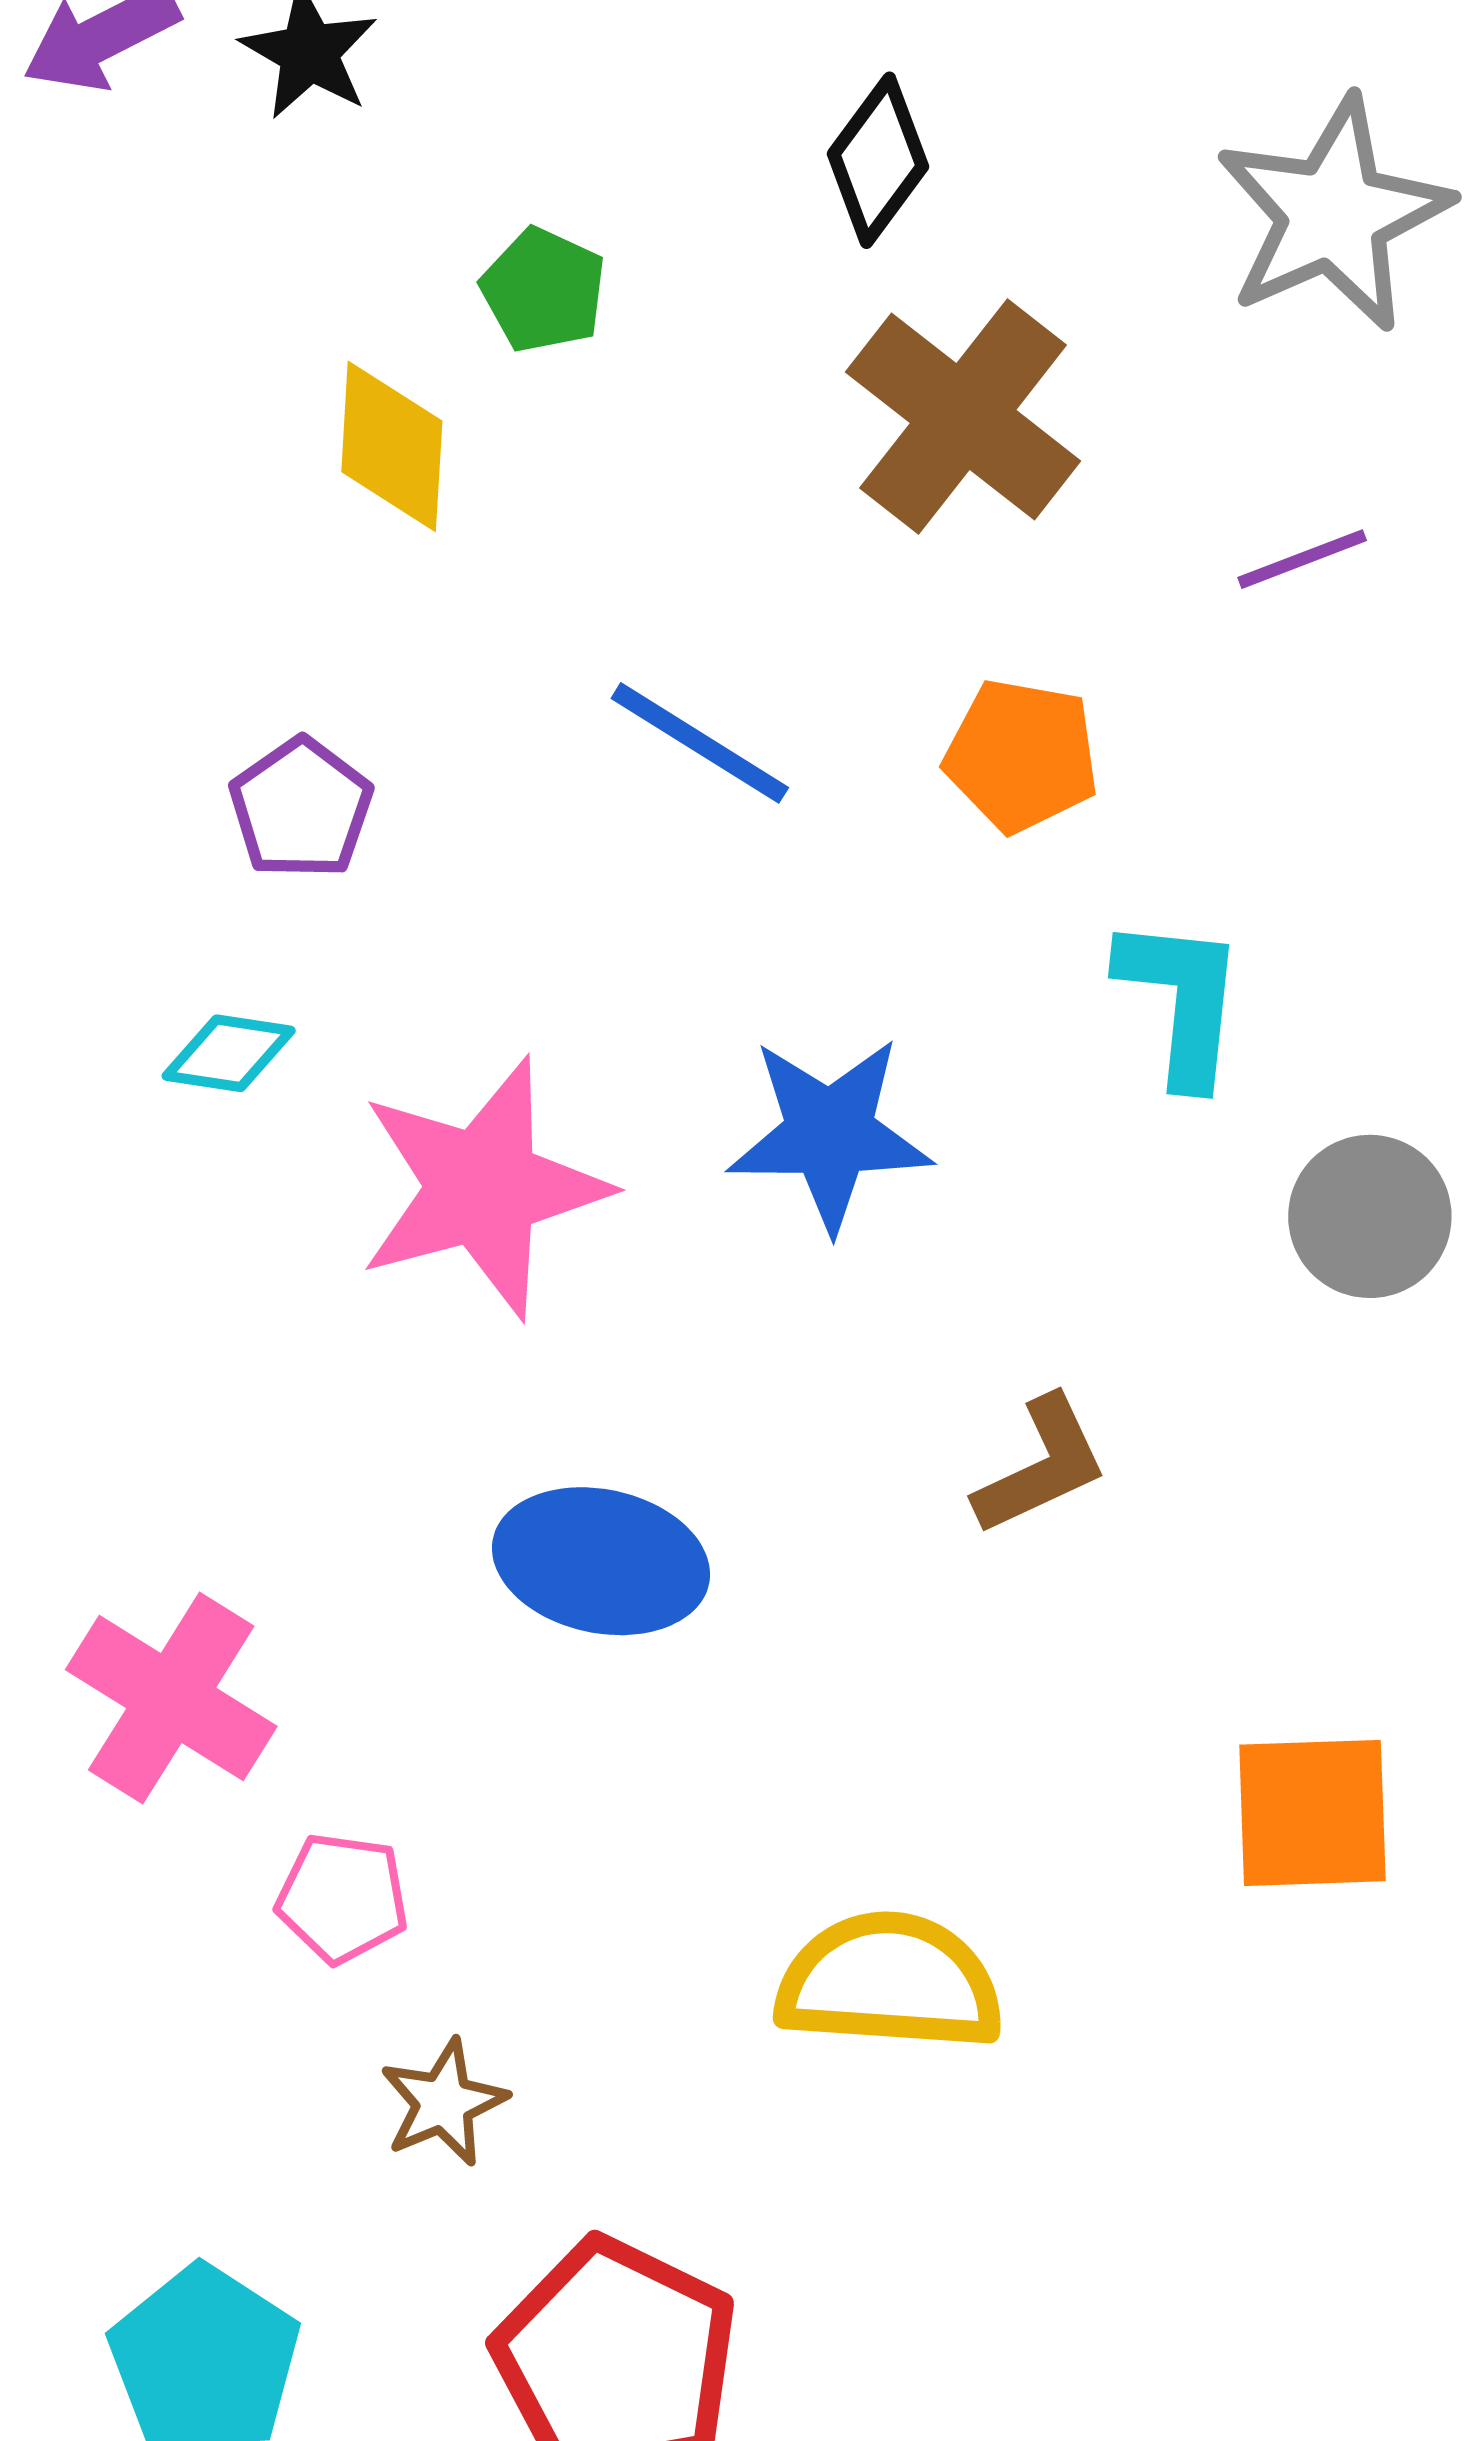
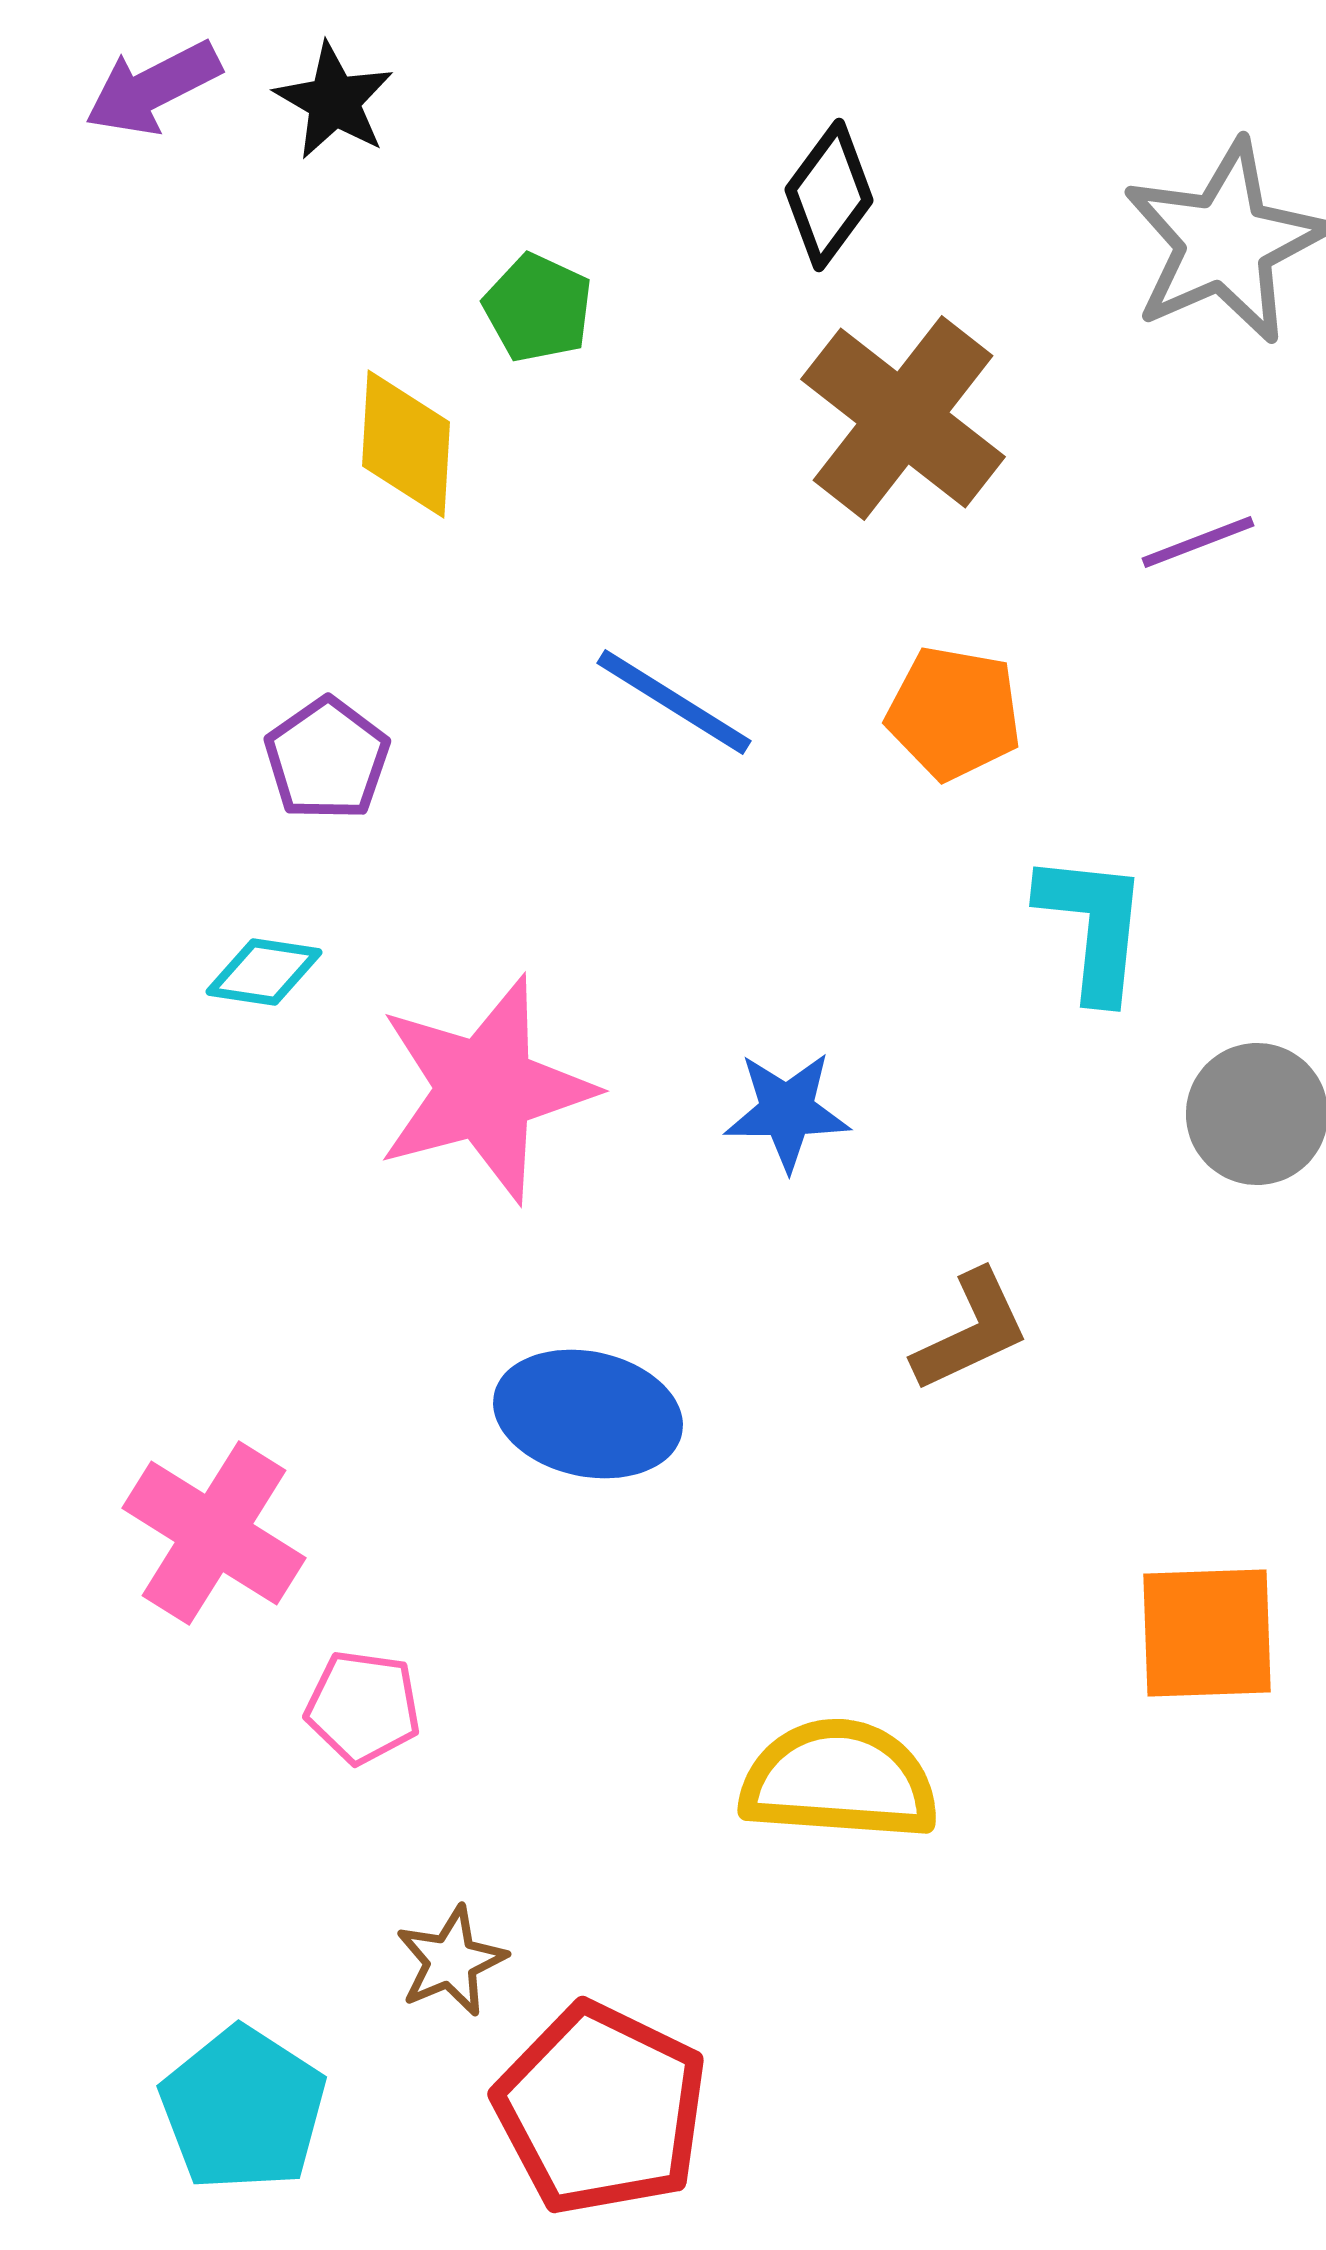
blue star: (830, 1134) -> (787, 1111), moved, size x0.7
brown star: (444, 2103) -> (451, 1961), moved

